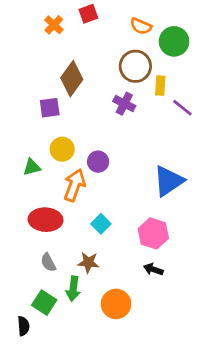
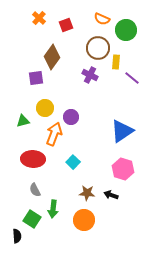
red square: (88, 14) -> (66, 25), moved
pink hexagon: (153, 233) -> (123, 169), moved
brown star: (88, 262) -> (87, 193), moved

